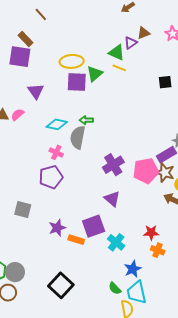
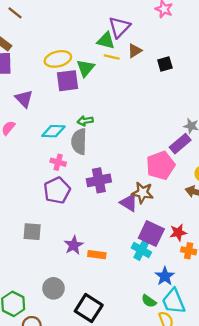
brown triangle: (144, 33) -> (135, 51), moved
purple triangle: (131, 43) -> (119, 27), size x1.5
purple cross: (113, 165) -> (99, 180), moved, turned 30
brown star: (165, 173) -> (142, 193), moved
purple square: (94, 226) -> (151, 233), moved, turned -35
gray circle: (15, 272) -> (53, 288), moved

